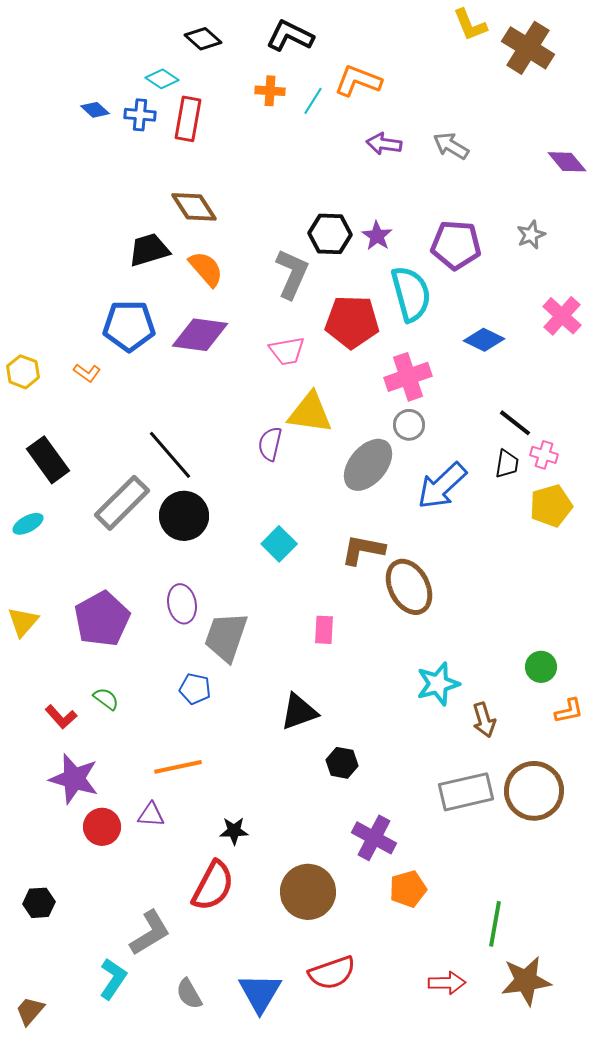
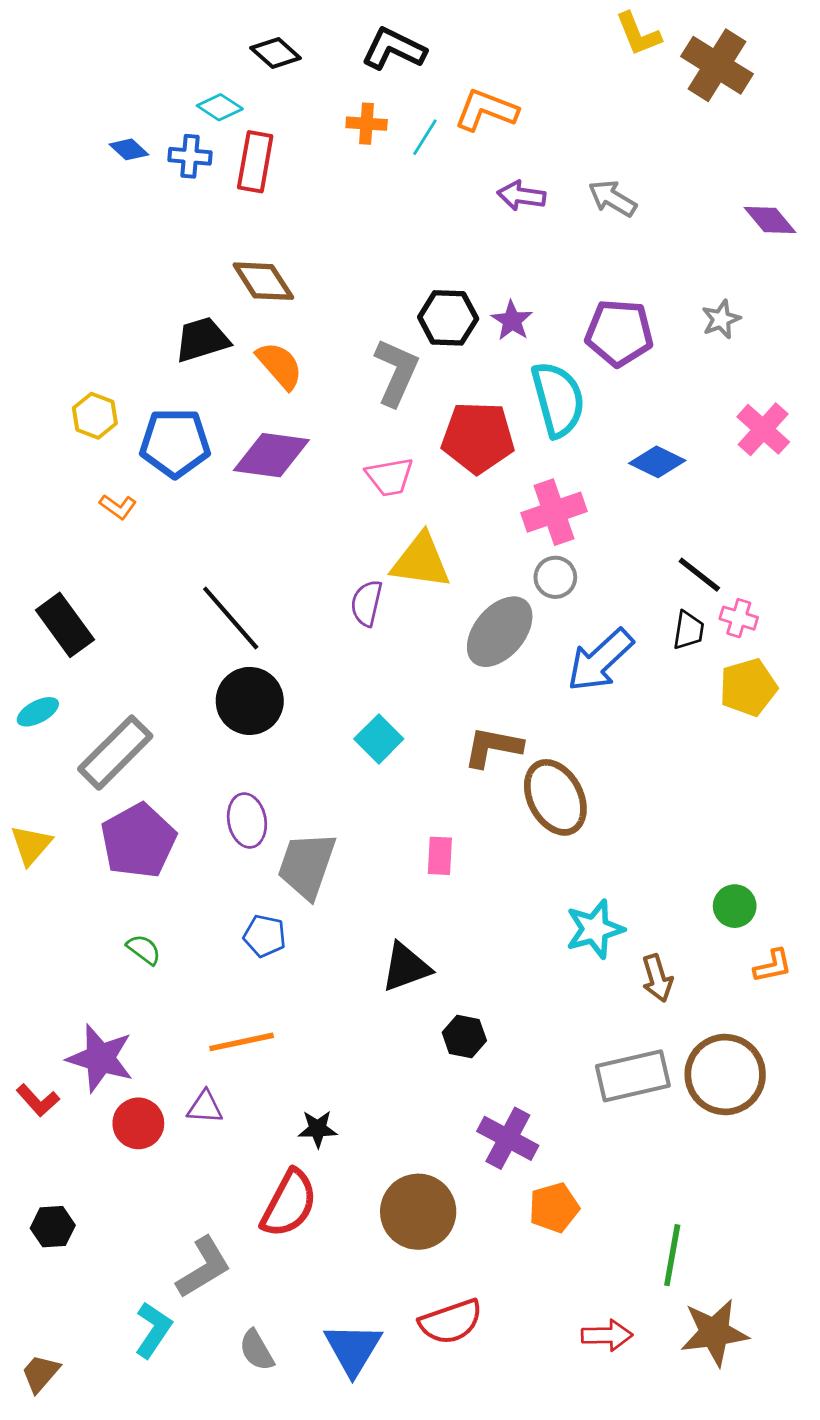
yellow hexagon: (23, 372) -> (95, 416), moved
gray rectangle: (122, 503) -> (115, 753), moved
red L-shape: (61, 717) -> (38, 1100), moved

